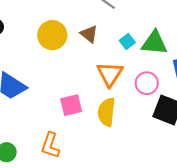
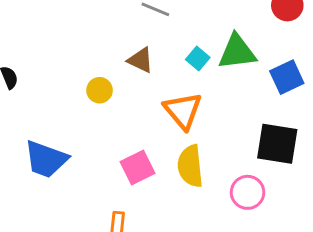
yellow circle: (52, 35) -> (100, 90), moved, size x0.6
pink circle: (147, 83) -> (248, 192), moved

